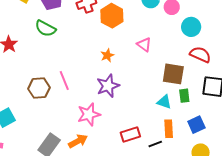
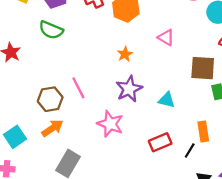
cyan triangle: (164, 102) -> (167, 100), moved
pink star: (89, 114) -> (110, 124), turned -30
orange arrow: (78, 141) -> (52, 128), moved
black line: (155, 144) -> (190, 151), turned -32

